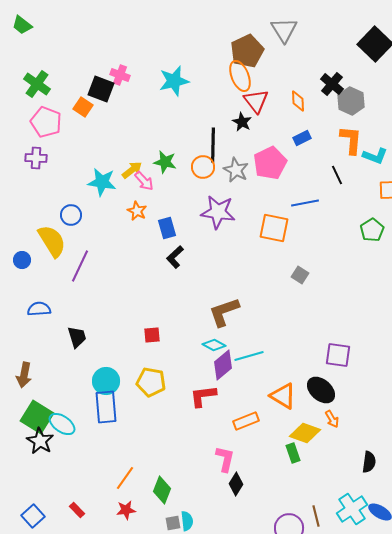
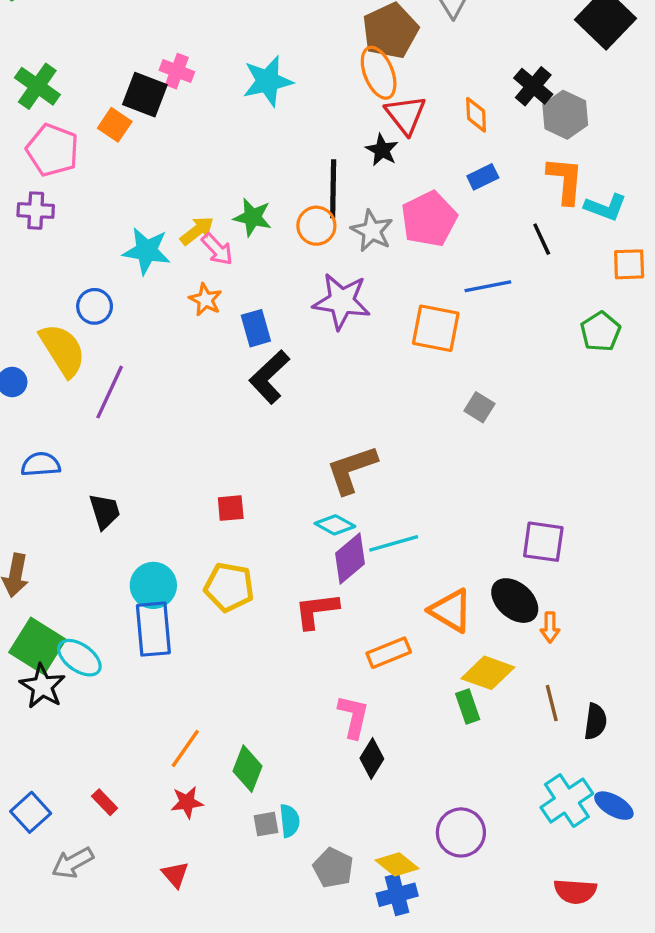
black L-shape: (175, 257) -> (269, 377), size x1.4
orange arrow: (332, 419) -> (550, 627), moved, turned 30
brown line: (316, 516) -> (552, 703), moved

